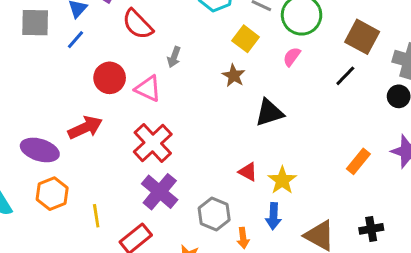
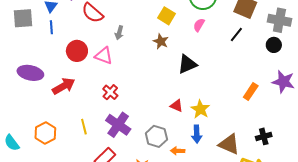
blue line: (76, 40) -> (51, 27), turned -40
red cross: (153, 143) -> (110, 92), size x0.6
purple ellipse: (40, 150) -> (30, 73), moved
yellow line: (96, 216) -> (84, 127), moved
orange arrow: (243, 238) -> (178, 151), turned 104

